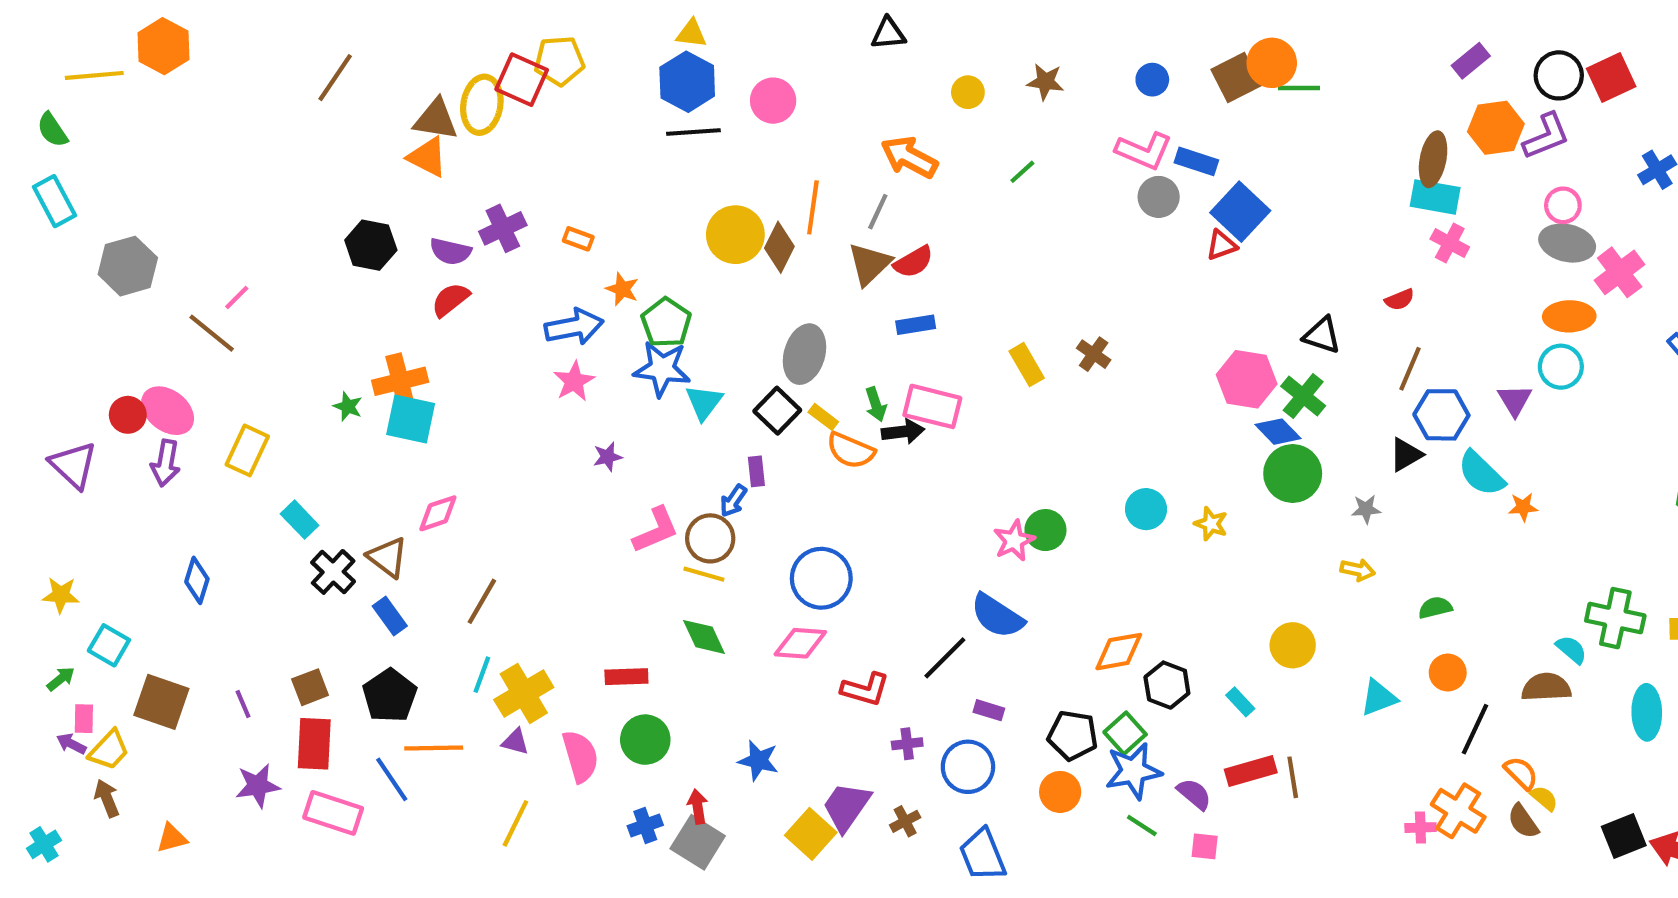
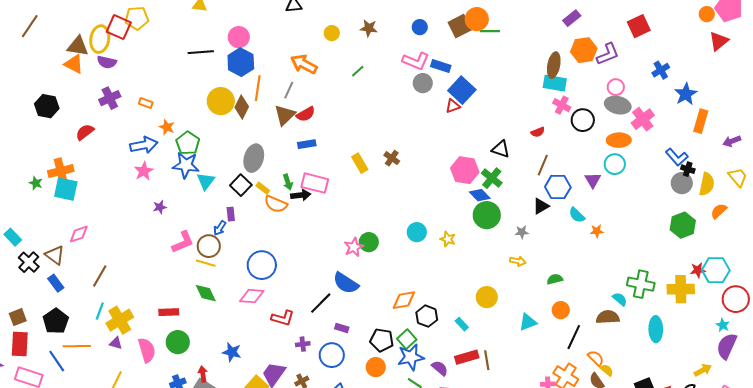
black circle: (1559, 75) -> (583, 120), moved
blue hexagon: (687, 82) -> (241, 62), moved
purple semicircle: (450, 251) -> (107, 62), moved
cyan semicircle: (1481, 473) -> (577, 215), size x0.7

